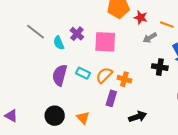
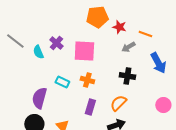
black cross: (160, 67) -> (127, 76), moved
purple semicircle: (60, 75) -> (39, 98), moved
orange semicircle: (104, 75) -> (118, 103), moved
orange cross: (124, 79) -> (87, 80), moved

